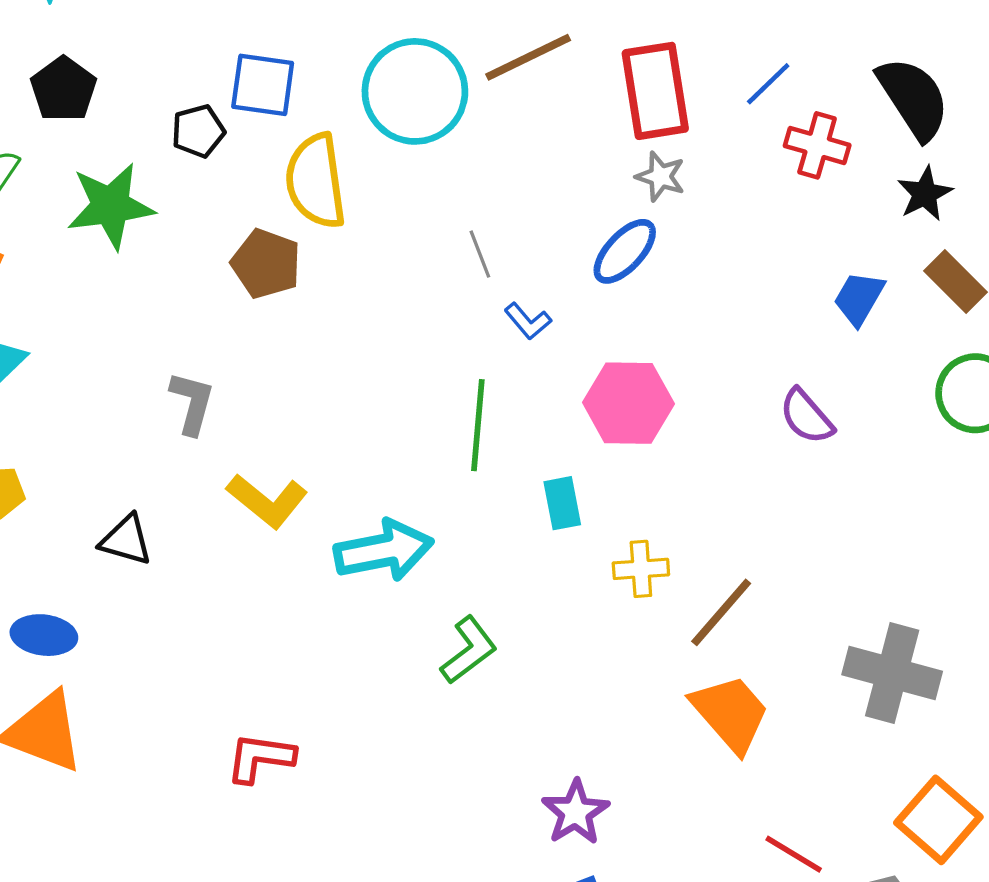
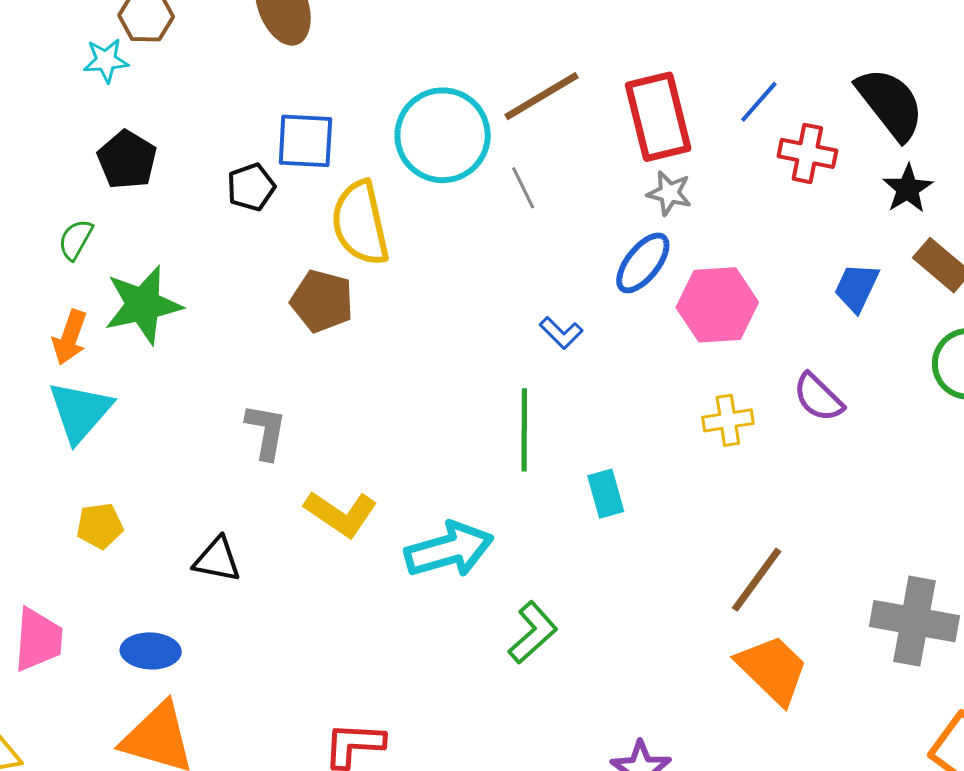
green star: (111, 206) -> (143, 305), moved
gray line: (480, 254) -> (523, 188), moved
pink hexagon: (628, 403) -> (717, 305), moved
yellow cross: (641, 569) -> (728, 420), moved

